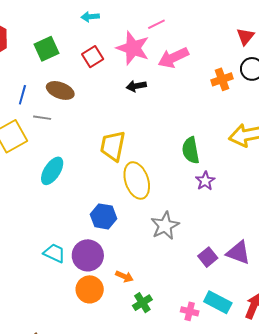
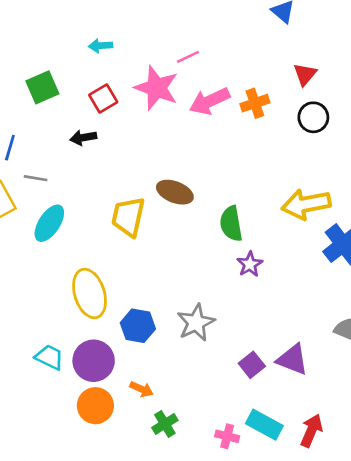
orange cross: (222, 79) -> (255, 103), moved
black arrow: (136, 86) -> (83, 138), moved
brown ellipse: (60, 90) -> (175, 192), moved
cyan ellipse: (52, 171) -> (49, 223), moved
yellow ellipse: (137, 181) -> (90, 293), moved
blue hexagon: (104, 216) -> (138, 326), moved

